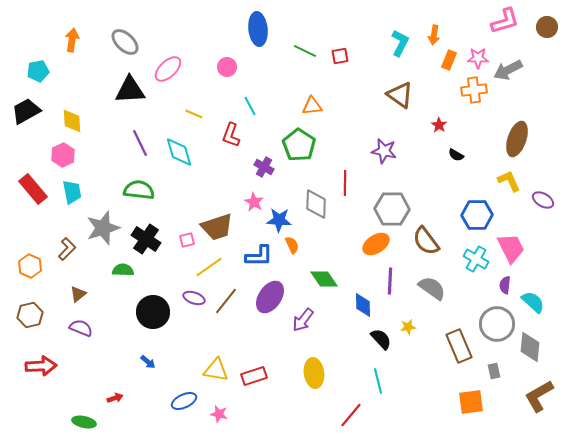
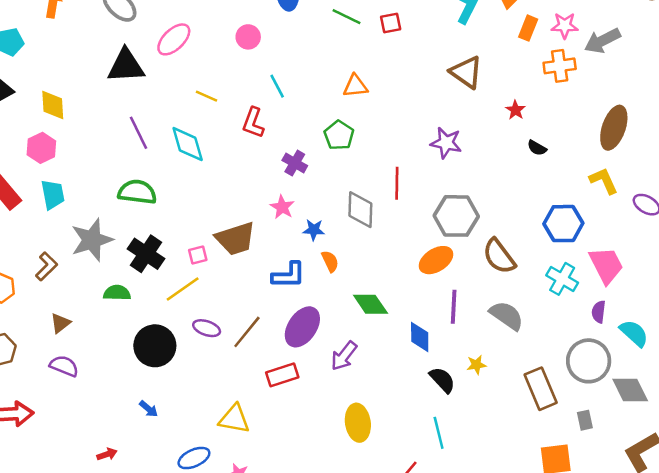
green pentagon: (299, 145) -> (339, 135), size x0.7
blue star: (279, 220) -> (314, 230), size x0.7
yellow line: (209, 267) -> (183, 289), moved
gray diamond: (530, 347) -> (630, 390), turned -32
red rectangle: (254, 376) -> (282, 375), moved

